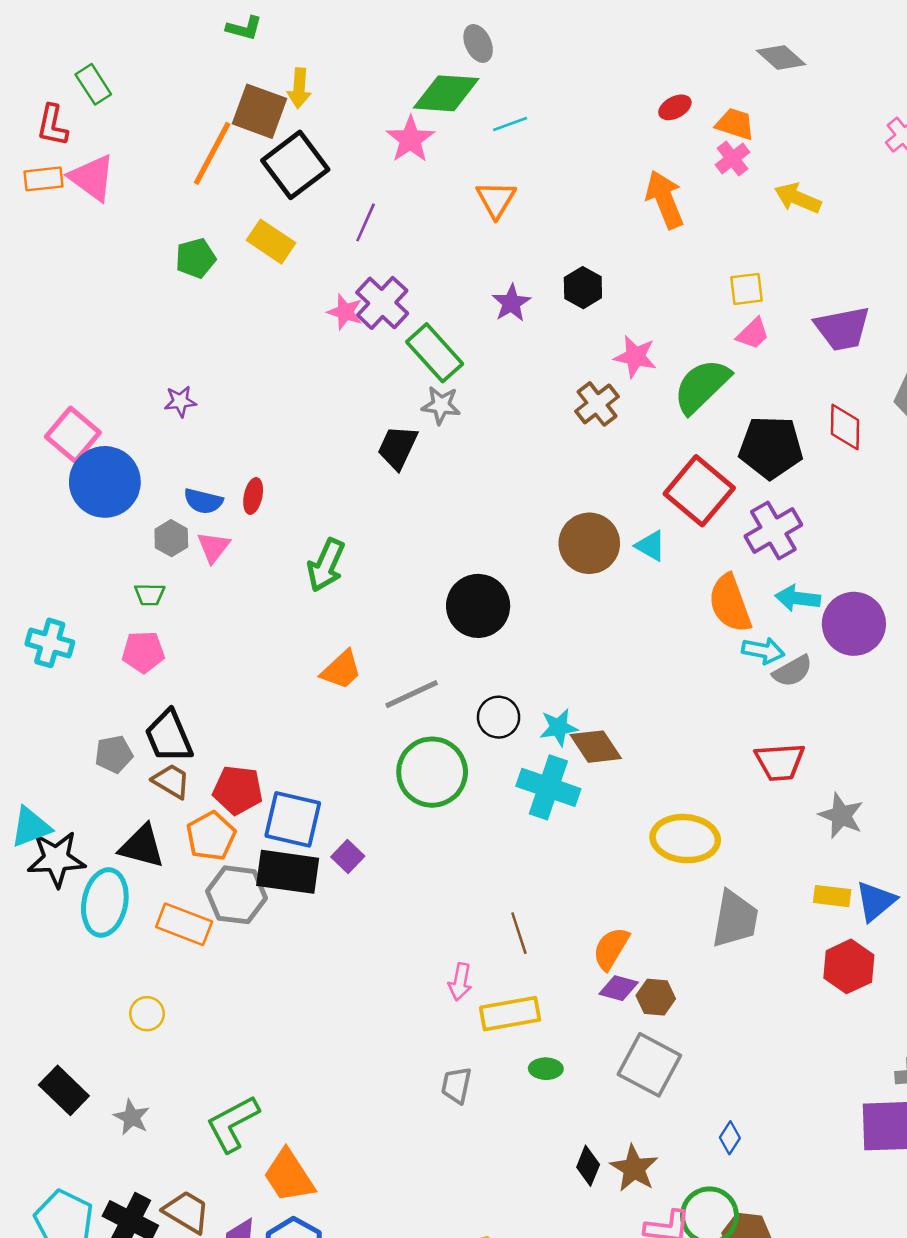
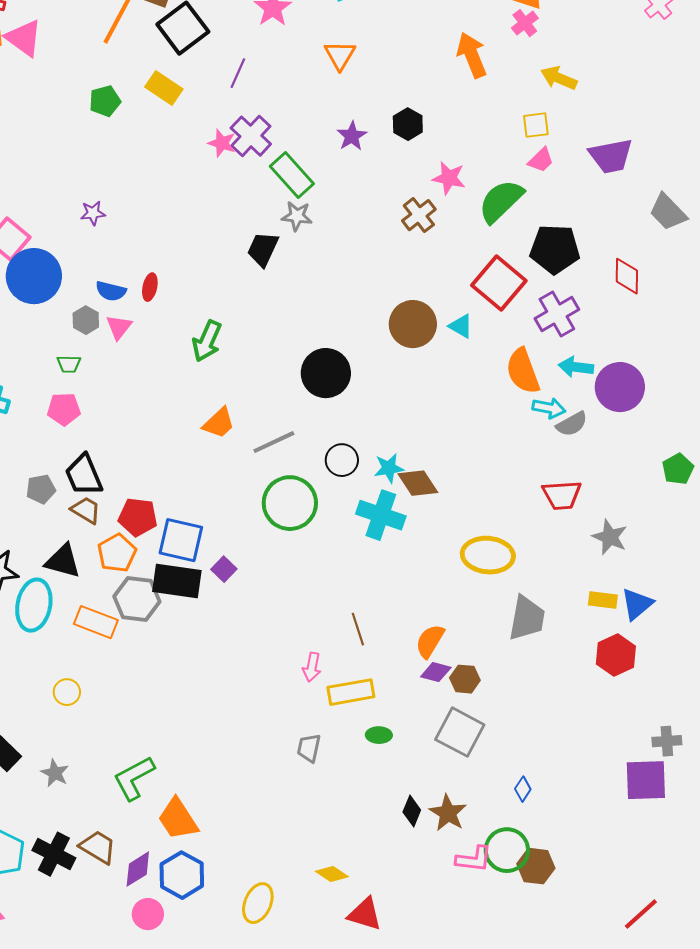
yellow arrow: (798, 198) -> (559, 78), moved
red diamond: (845, 427) -> (627, 276), moved

